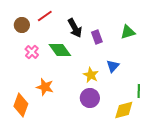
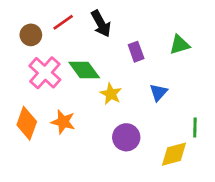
black arrow: (75, 28) -> (101, 24), moved
pink cross: (32, 52) -> (45, 73), size x1.6
yellow star: (91, 75) -> (111, 94), moved
orange diamond: (21, 105) -> (27, 123), moved

